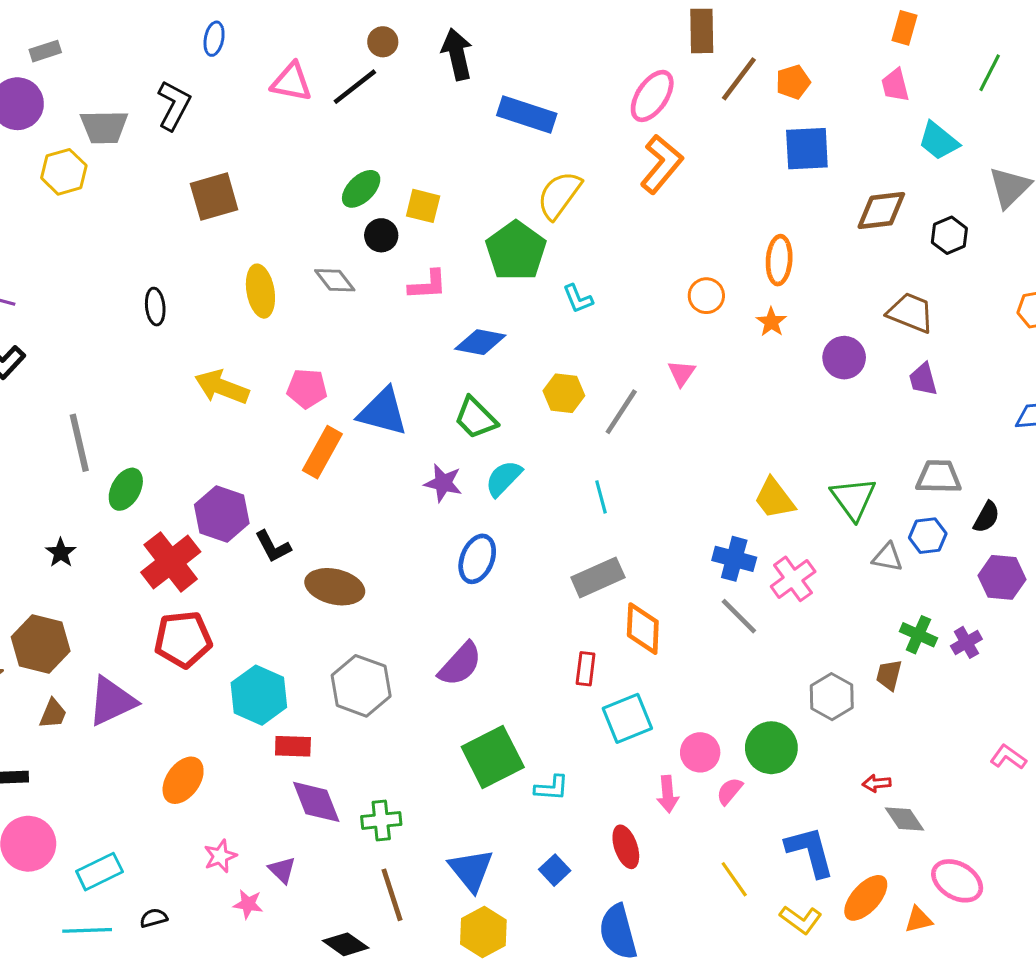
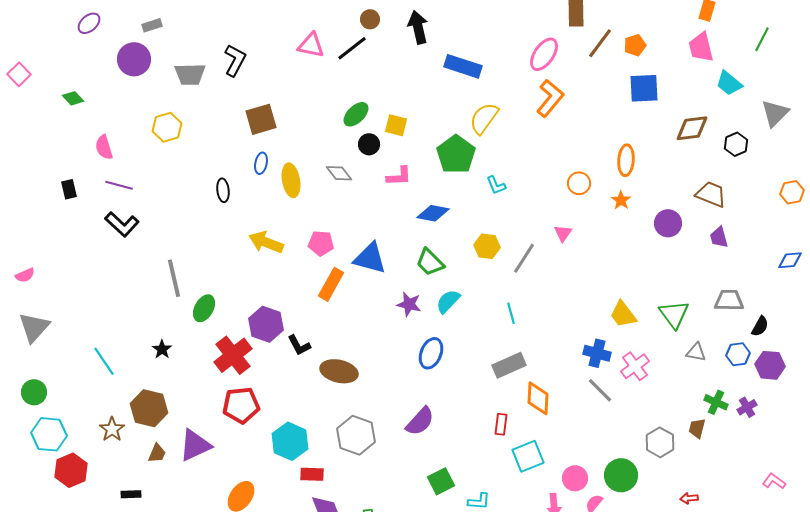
blue ellipse: (214, 39) -> (261, 163), moved
pink trapezoid: (895, 85) -> (701, 47), size x1.4
yellow hexagon: (64, 172) -> (167, 127), moved
blue hexagon: (928, 536) -> (738, 354), moved
green square: (493, 757) -> (441, 481), size x0.7

